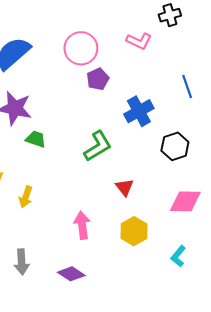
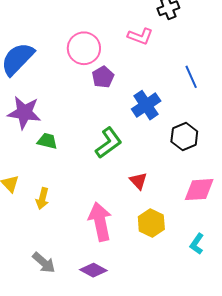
pink arrow: (82, 225) -> (100, 222), size x1.4
gray arrow: (22, 262) -> (44, 263), turned -40

